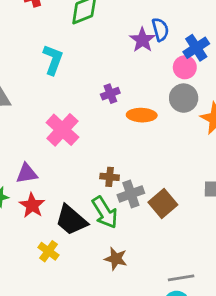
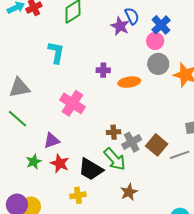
purple cross: (110, 94) -> (103, 70), turned 32
yellow cross: (48, 251) -> (78, 195), turned -35
brown star: (116, 259) -> (129, 192), turned -30
gray line: (181, 278) -> (180, 155), moved

